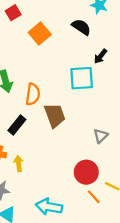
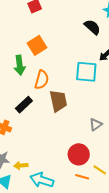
orange square: (40, 33) -> (37, 45), moved
yellow arrow: (19, 164) -> (21, 166), moved, turned -96
orange line: (94, 197) -> (82, 177), turned -40

